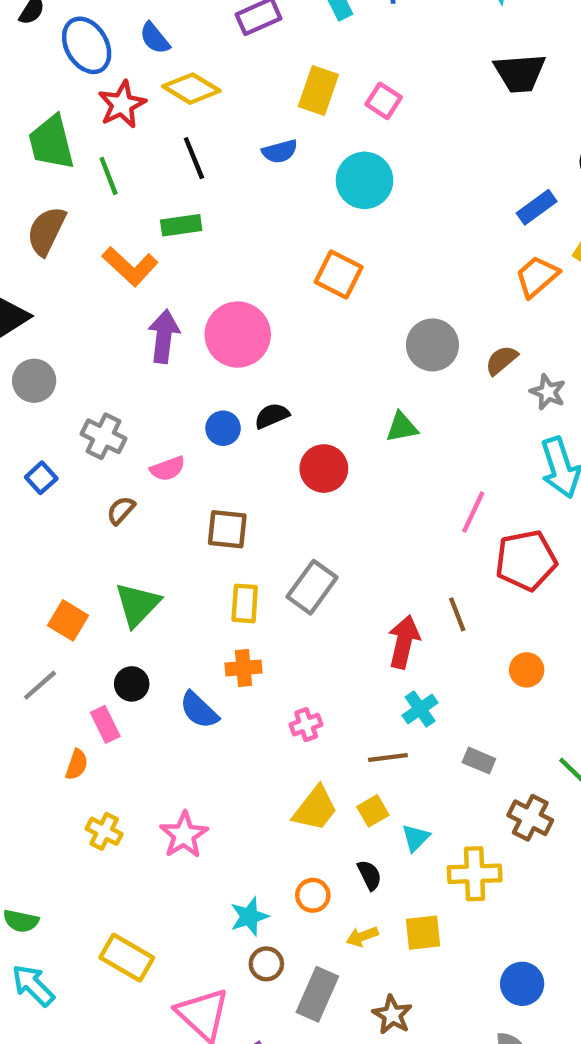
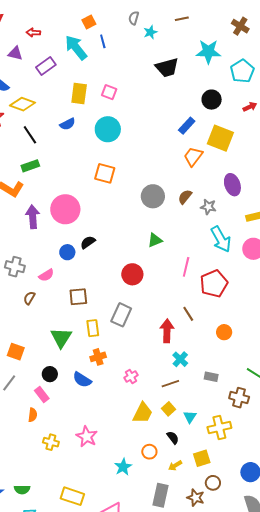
green triangle: (402, 427) -> (155, 240), moved
red circle: (324, 469) -> (132, 274), moved
green triangle: (137, 604) -> (61, 338), moved
brown circle: (266, 964) -> (213, 483), moved

